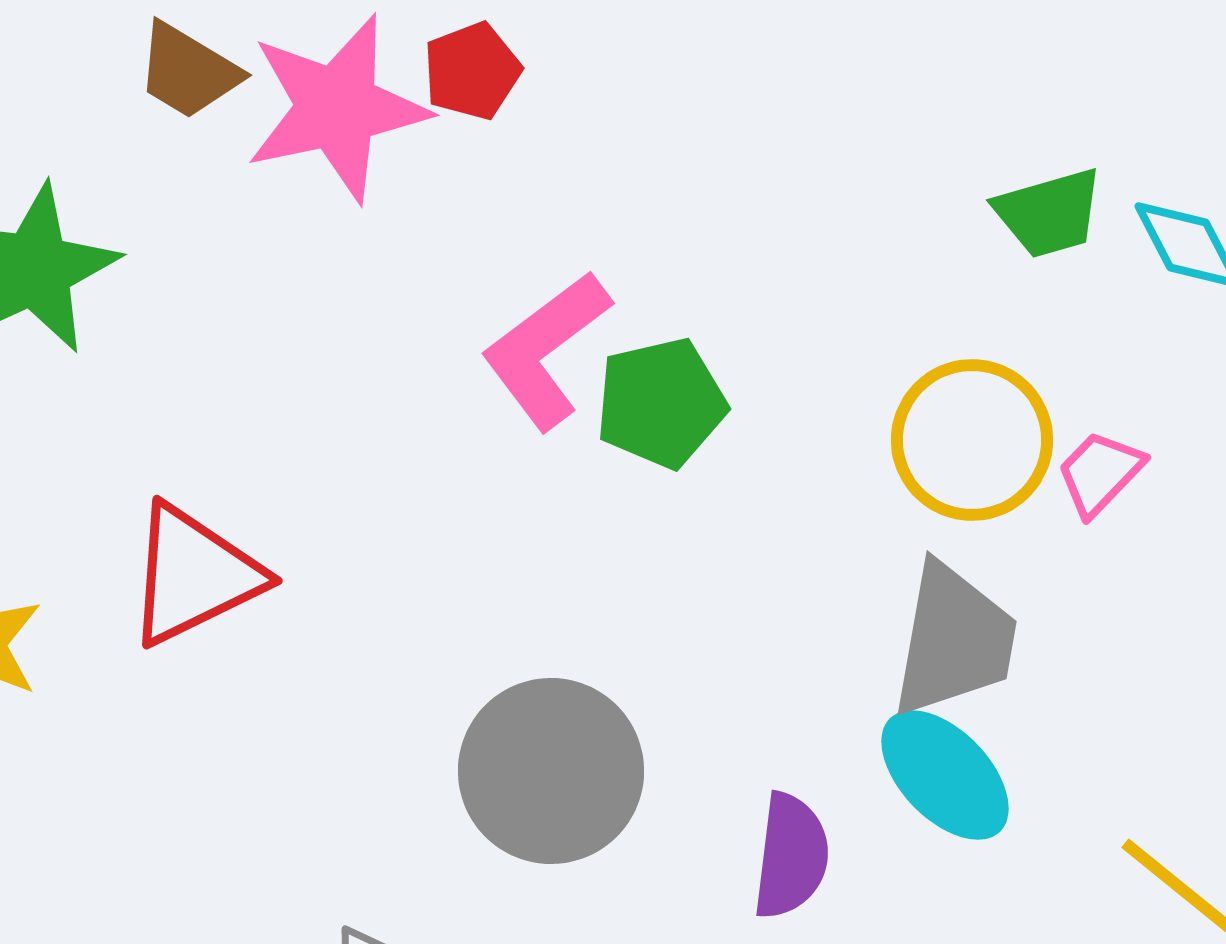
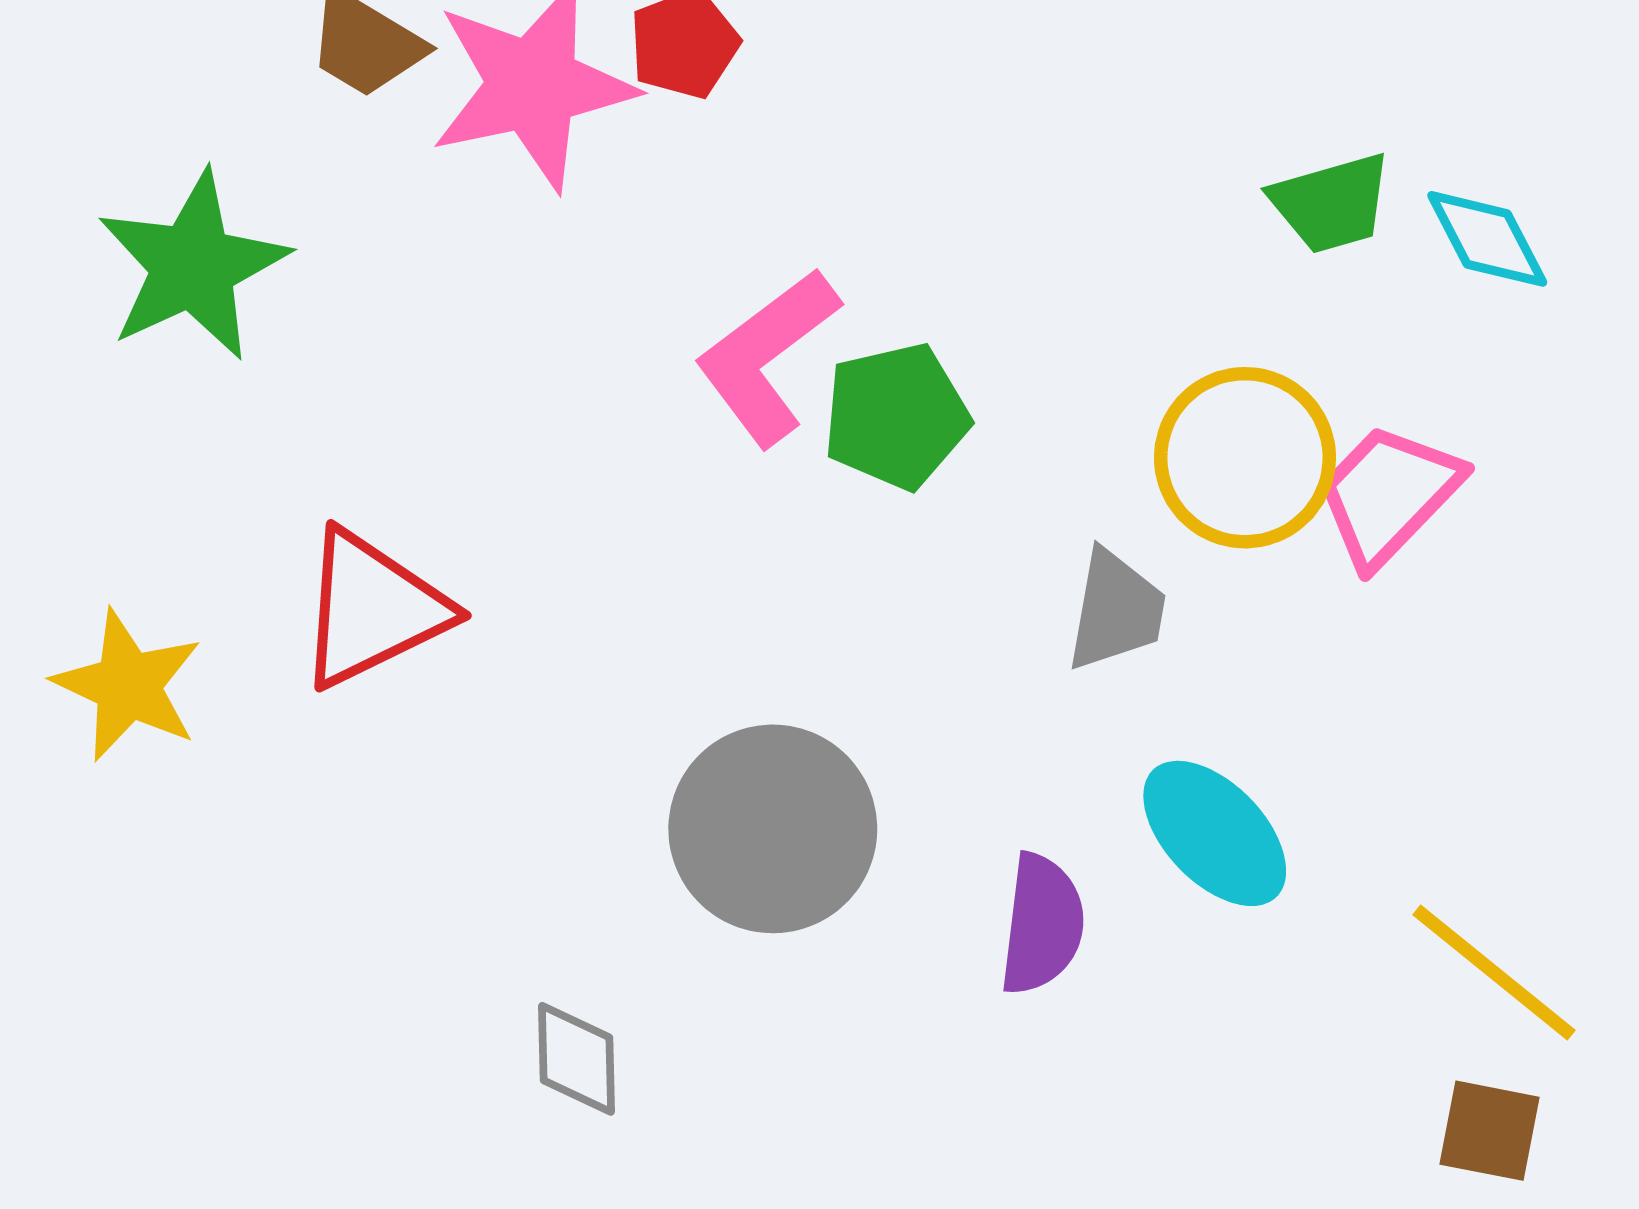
pink trapezoid: (1100, 473) -> (1389, 495), size x1.5
gray trapezoid: (954, 640) -> (1116, 610), moved, size x0.7

